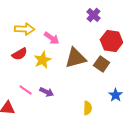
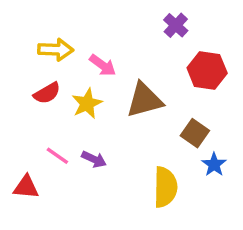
brown square: (102, 64) -> (195, 133), moved
yellow semicircle: (88, 108) -> (165, 187), size x1.6

